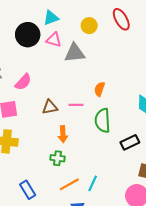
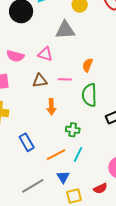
pink triangle: (54, 40) -> (45, 54), moved
pink semicircle: (23, 82) -> (15, 56), turned 60
green cross: (58, 158) -> (73, 130), moved
blue rectangle: (28, 190) -> (27, 142), moved

